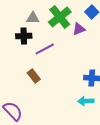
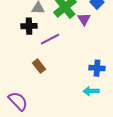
purple triangle: (79, 29) -> (84, 19), turned -40

